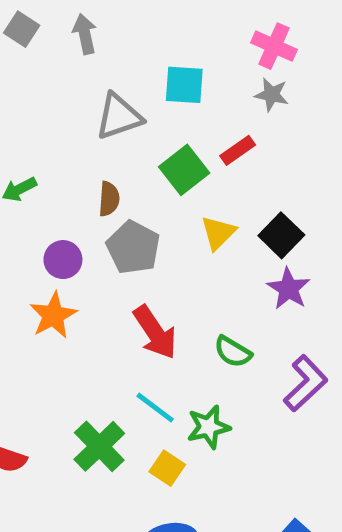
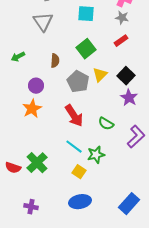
gray triangle: (119, 116) -> (43, 22), moved, turned -45
red rectangle: (238, 150) -> (121, 41), moved
gray pentagon: (133, 247) -> (78, 82), moved
green cross: (99, 446) -> (37, 163), moved

